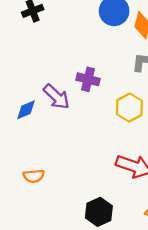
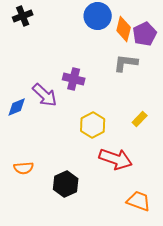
yellow hexagon: (129, 108) -> (93, 125), moved
black hexagon: (99, 212) -> (66, 184), moved

